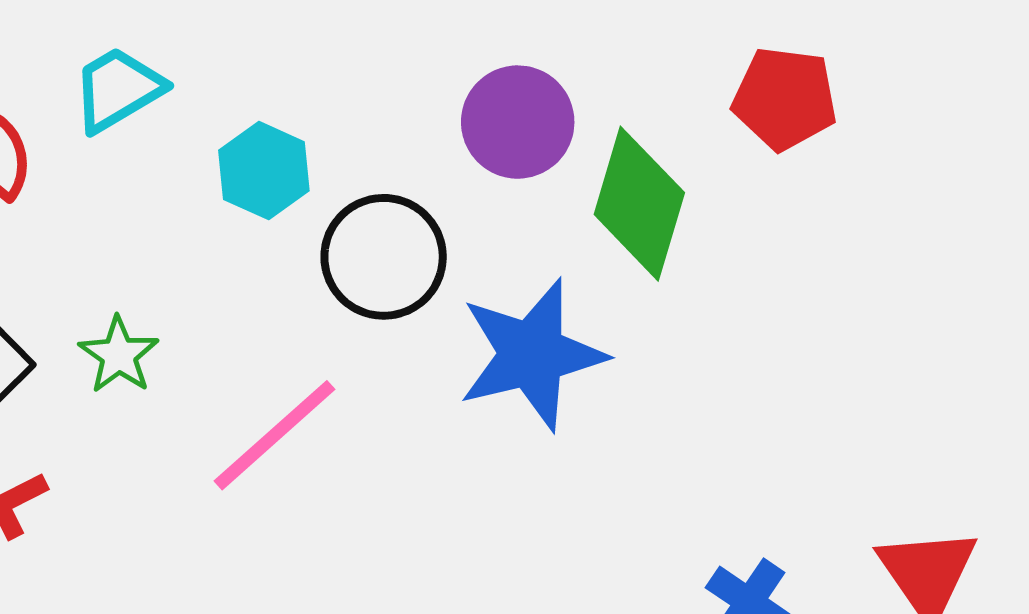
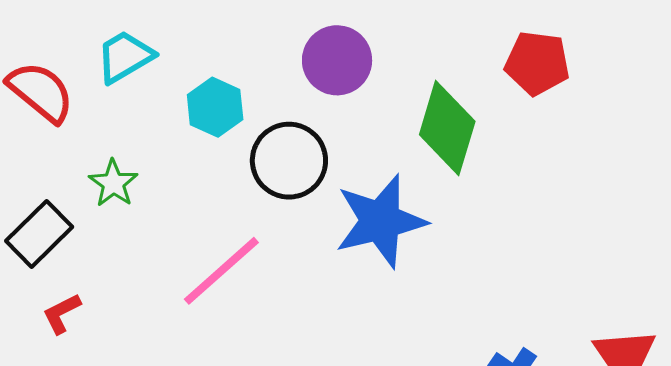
purple circle: (518, 122) -> (337, 60), moved
green star: (119, 355) -> (113, 183), moved

